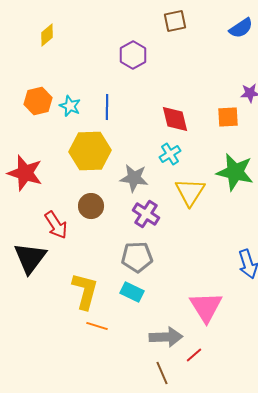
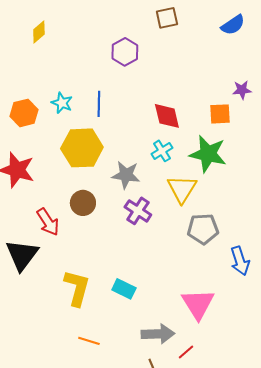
orange hexagon: (38, 101) -> (24, 113), moved
green star: (235, 172) -> (208, 154), moved
gray pentagon: (137, 257) -> (203, 229), moved
orange line: (97, 326) -> (89, 341), moved

